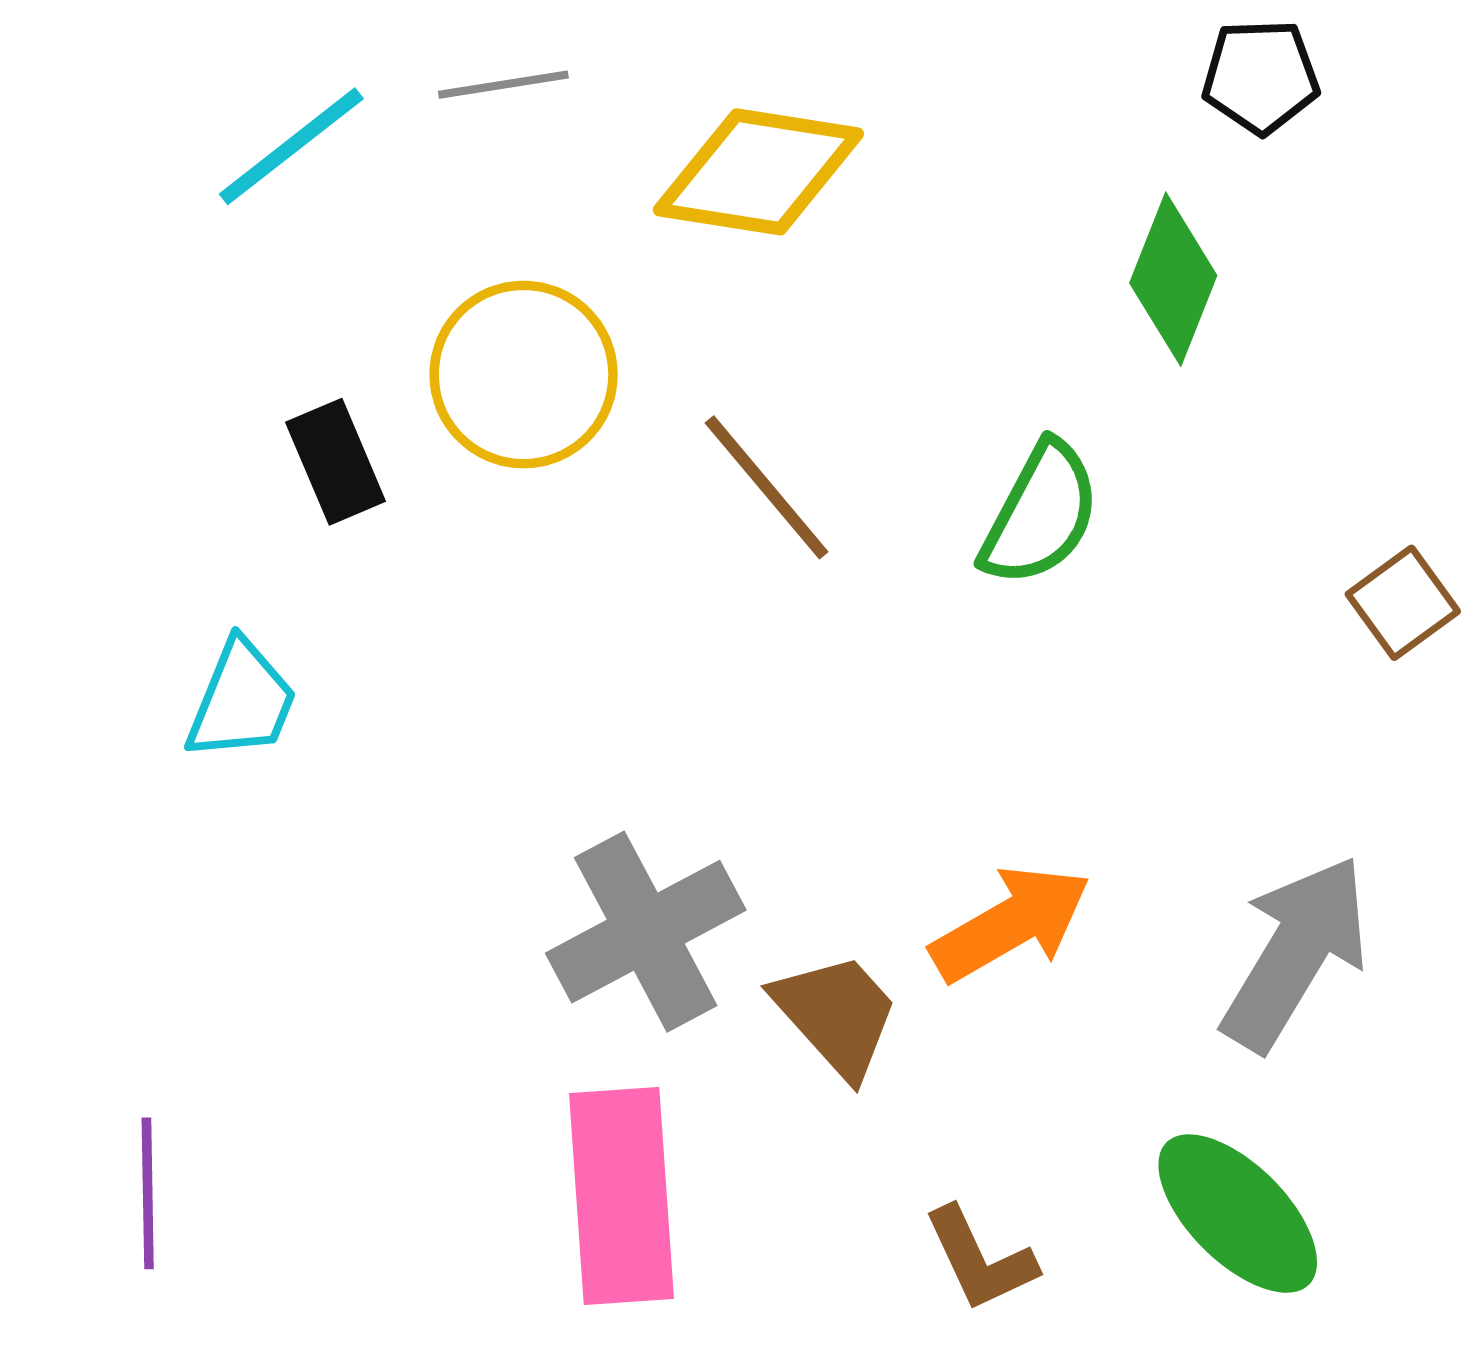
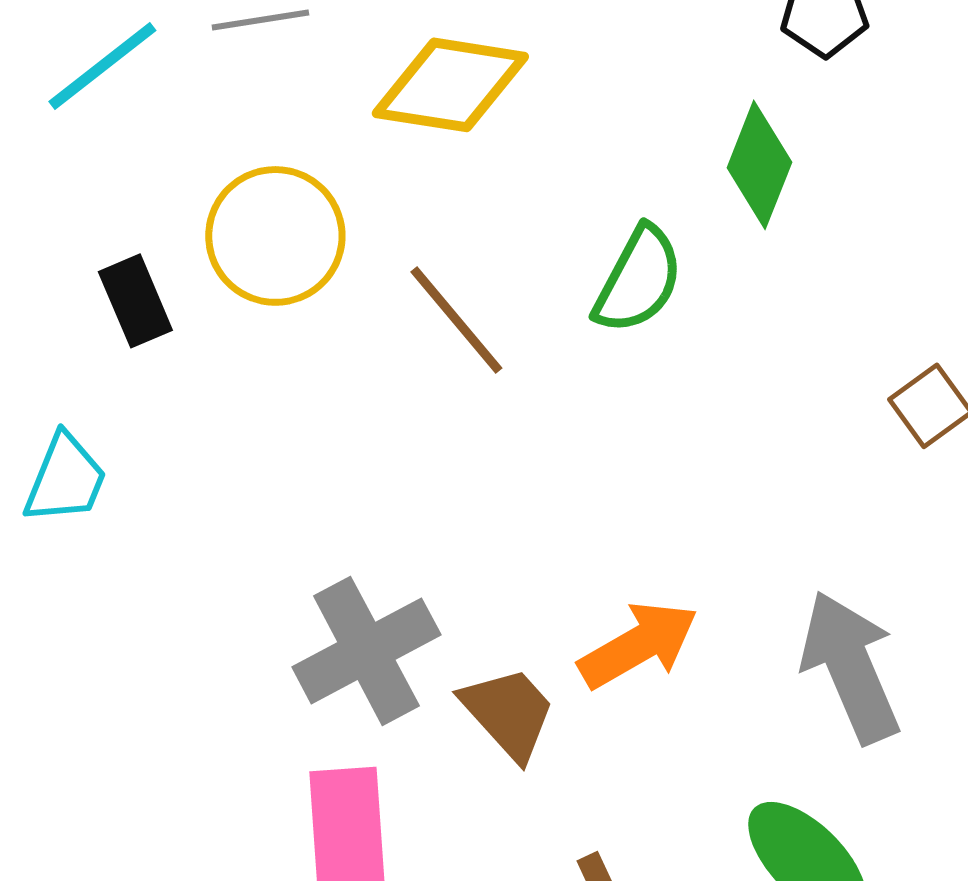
green semicircle: (1040, 514) -> (638, 280), moved
gray arrow: (1295, 953) -> (850, 667), turned -54

